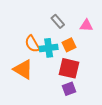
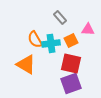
pink triangle: (86, 25) -> (88, 29), moved
purple square: (69, 89) -> (71, 83), size x1.5

